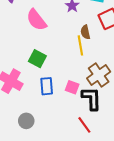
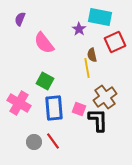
blue rectangle: (47, 86) -> (54, 108), size x1.4
red line: (84, 125) -> (53, 141), moved

